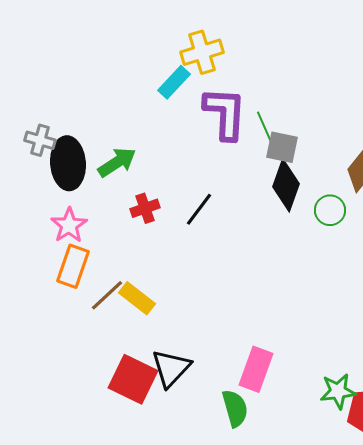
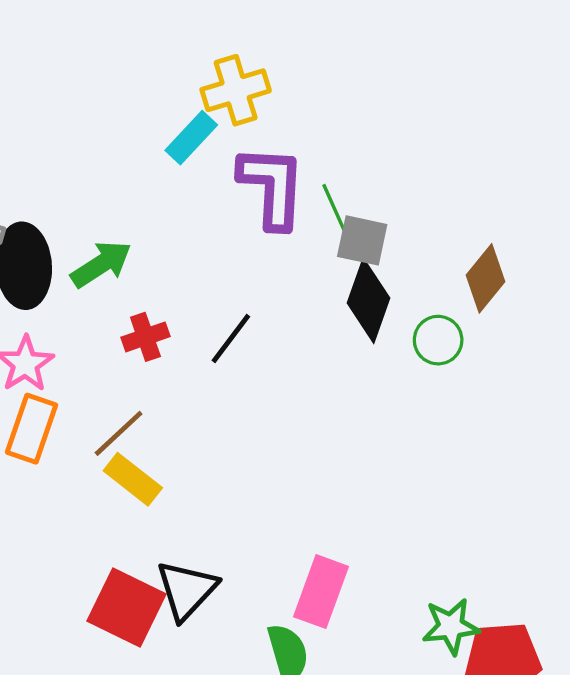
brown line: (107, 295) -> (119, 433), moved

